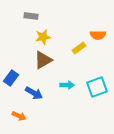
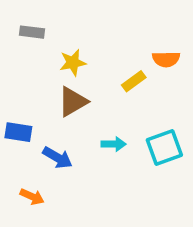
gray rectangle: (31, 16) -> (32, 32), moved
blue rectangle: (11, 78) -> (18, 132), turned 63

